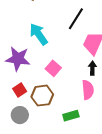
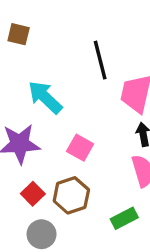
black line: (76, 19) -> (100, 60), turned -35

